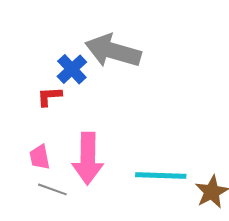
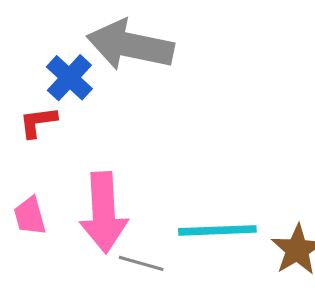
gray line: (52, 189) -> (141, 263), moved

